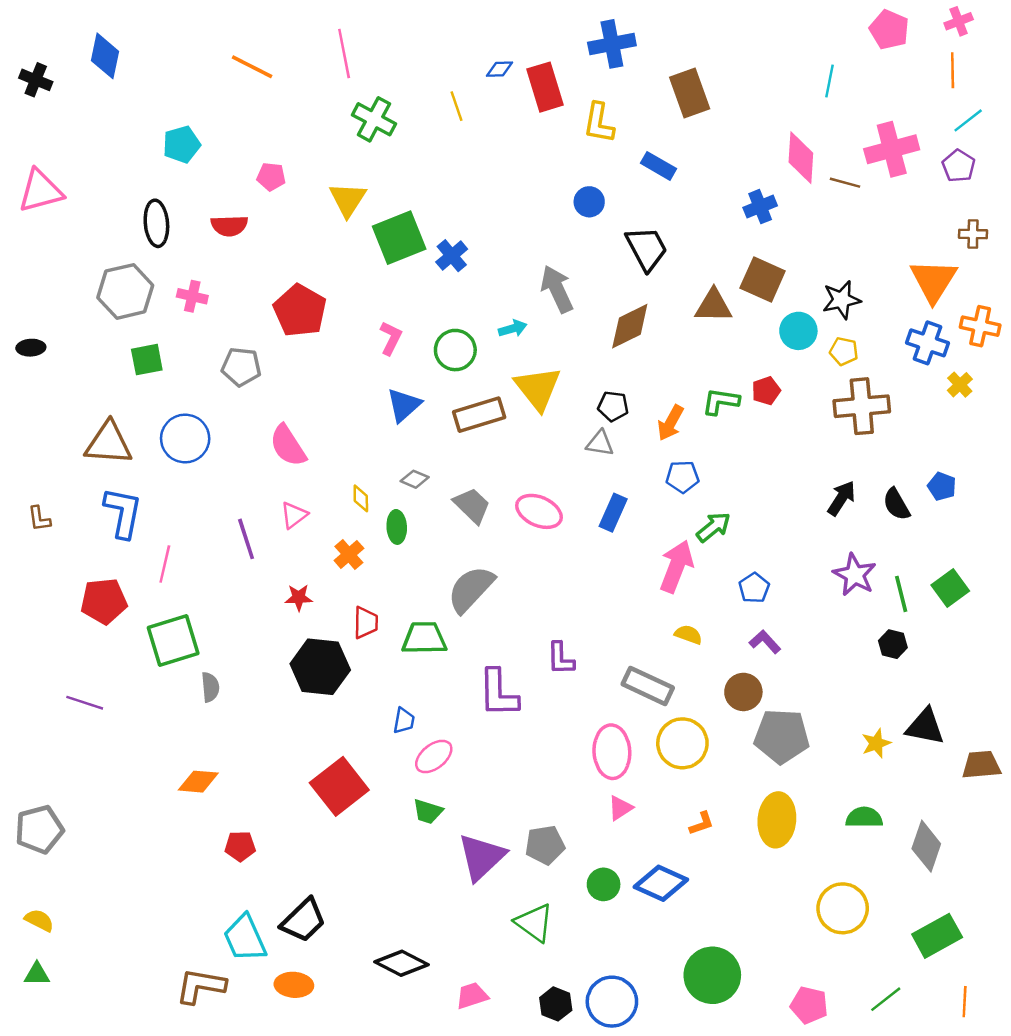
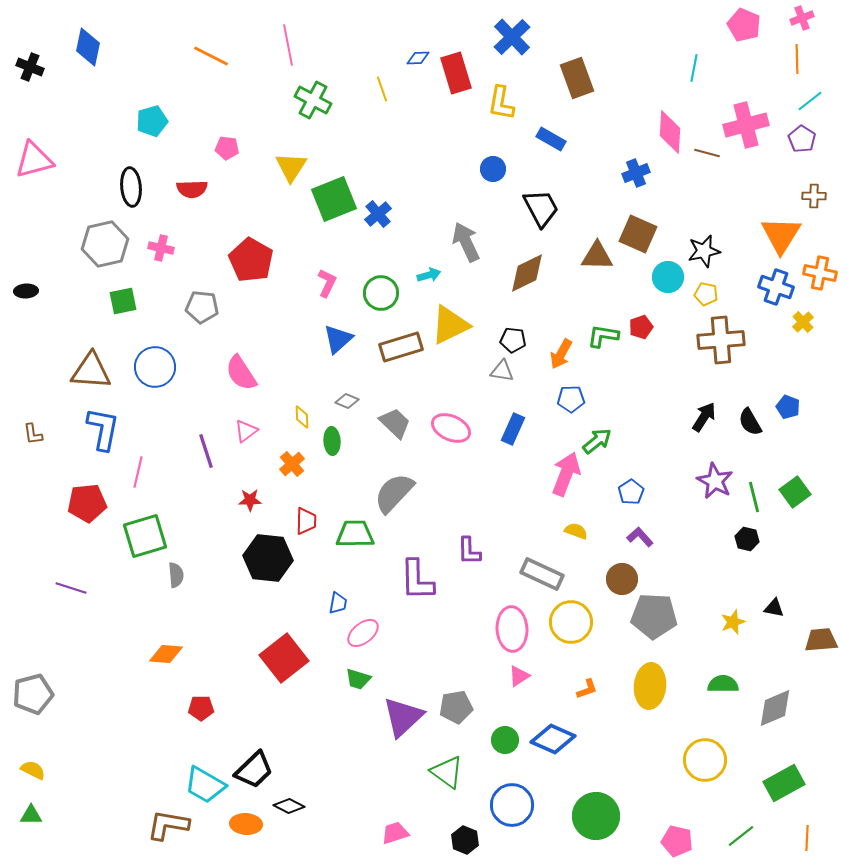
blue cross: (612, 44) -> (512, 37), turned -33
yellow triangle: (538, 388) -> (450, 325), turned 42
black triangle: (925, 727) -> (774, 608), size x0.6
gray diamond: (926, 846) -> (775, 708), turned 48
cyan trapezoid: (245, 938) -> (205, 785), turned -36
black diamond: (401, 963) -> (289, 806), moved, size x0.7
blue circle: (612, 1002) -> (512, 805), moved

